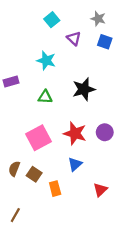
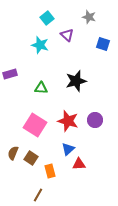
blue square: (105, 42) -> (103, 44), moved
cyan star: (46, 61) -> (40, 45), moved
pink square: (39, 138) -> (35, 125), turned -30
red triangle: (100, 190) -> (79, 164), moved, turned 40
brown line: (15, 215) -> (38, 195), moved

